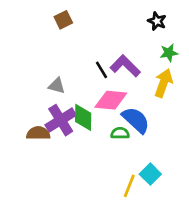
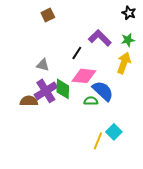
black star: (157, 21) -> (129, 13), moved
purple L-shape: (125, 66) -> (100, 38), moved
black line: (102, 70) -> (77, 53), turned 64

